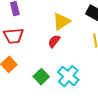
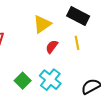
red semicircle: (54, 41) -> (52, 47), moved

